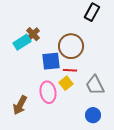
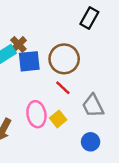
blue square: (51, 61) -> (29, 61), moved
red line: (70, 70) -> (63, 88), turned 40
yellow square: (66, 83) -> (58, 119), moved

